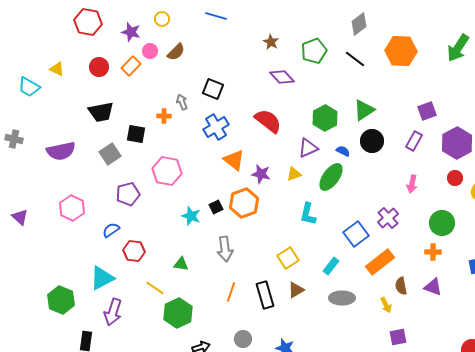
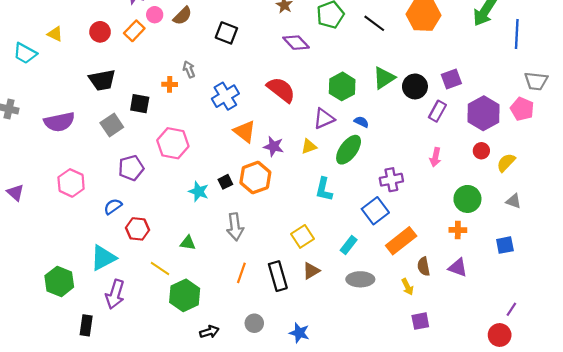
black square: (213, 89) -> (226, 33), moved
black circle: (372, 141) -> (415, 86), moved
purple cross: (388, 218) -> (391, 180), moved, turned 30

